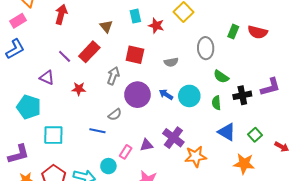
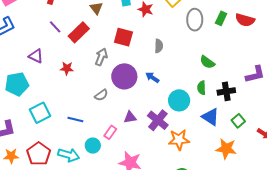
gray ellipse: (206, 48) -> (195, 20), moved
purple line: (65, 56) -> (55, 27), moved
gray semicircle: (171, 62) -> (159, 46), turned -80
black cross: (242, 95) -> (226, 91), moved
cyan circle: (189, 96) -> (179, 100), moved
cyan pentagon: (29, 107) -> (17, 84), turned -30
blue line: (97, 131) -> (75, 120), moved
cyan square: (53, 135) -> (40, 113), turned -30
purple triangle: (146, 145) -> (130, 117), moved

